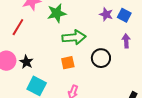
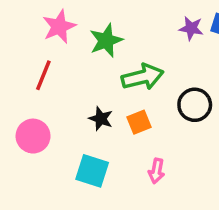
black star: (26, 62) -> (101, 119), moved

